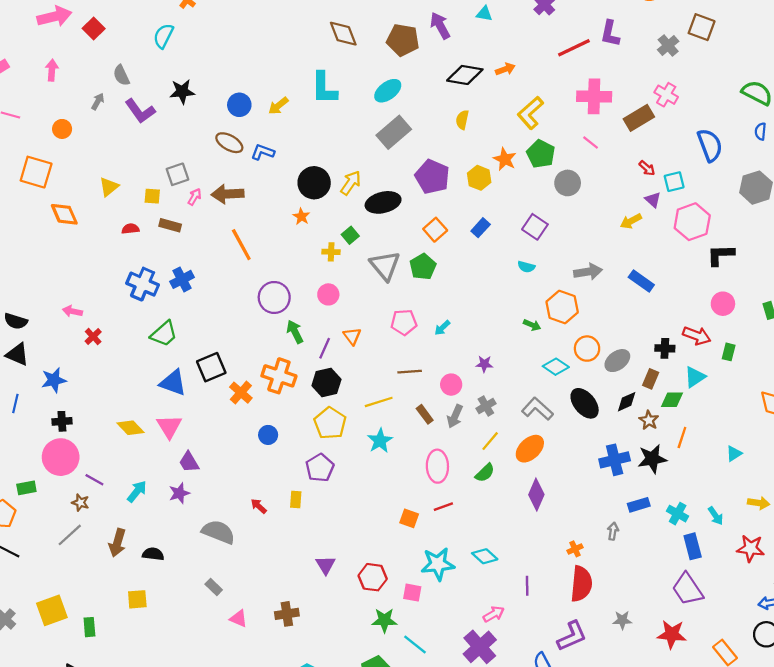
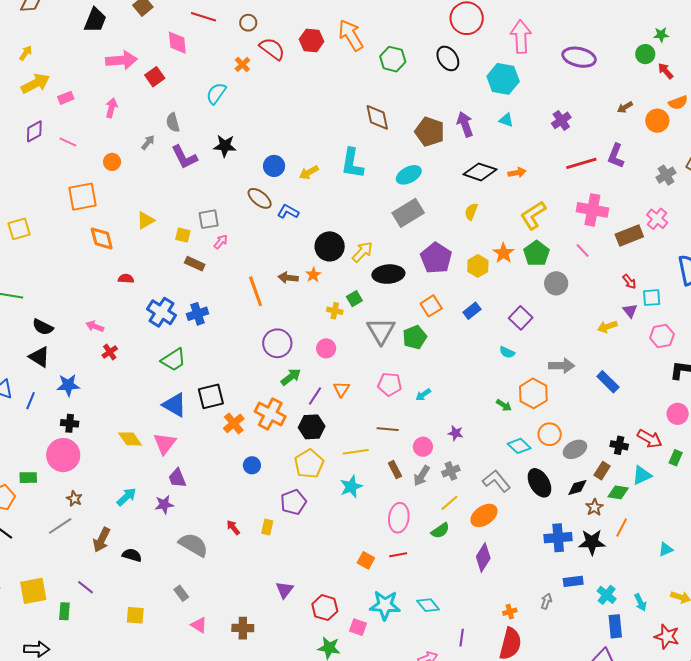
orange square: (36, 172) -> (82, 197), turned -36
brown arrow: (228, 194) -> (288, 278), moved, size x0.7
pink hexagon: (692, 222) -> (662, 336), size x0.7
red semicircle: (130, 229) -> (126, 279), moved
green arrow: (295, 332) -> (291, 377), turned 70
purple line: (94, 480) -> (85, 587), moved
yellow square: (137, 599) -> (135, 615), moved

